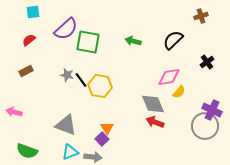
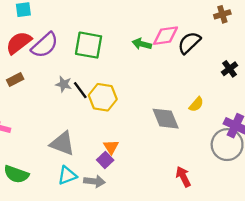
purple semicircle: (66, 29) -> (45, 45), moved
red semicircle: (29, 40) -> (19, 43), size x1.6
pink diamond: (169, 77) -> (166, 36), moved
red arrow: (155, 122) -> (183, 177), moved, turned 42

